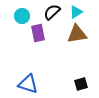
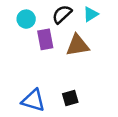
brown triangle: (77, 34) -> (78, 45), moved
black square: (81, 84) -> (70, 98), moved

